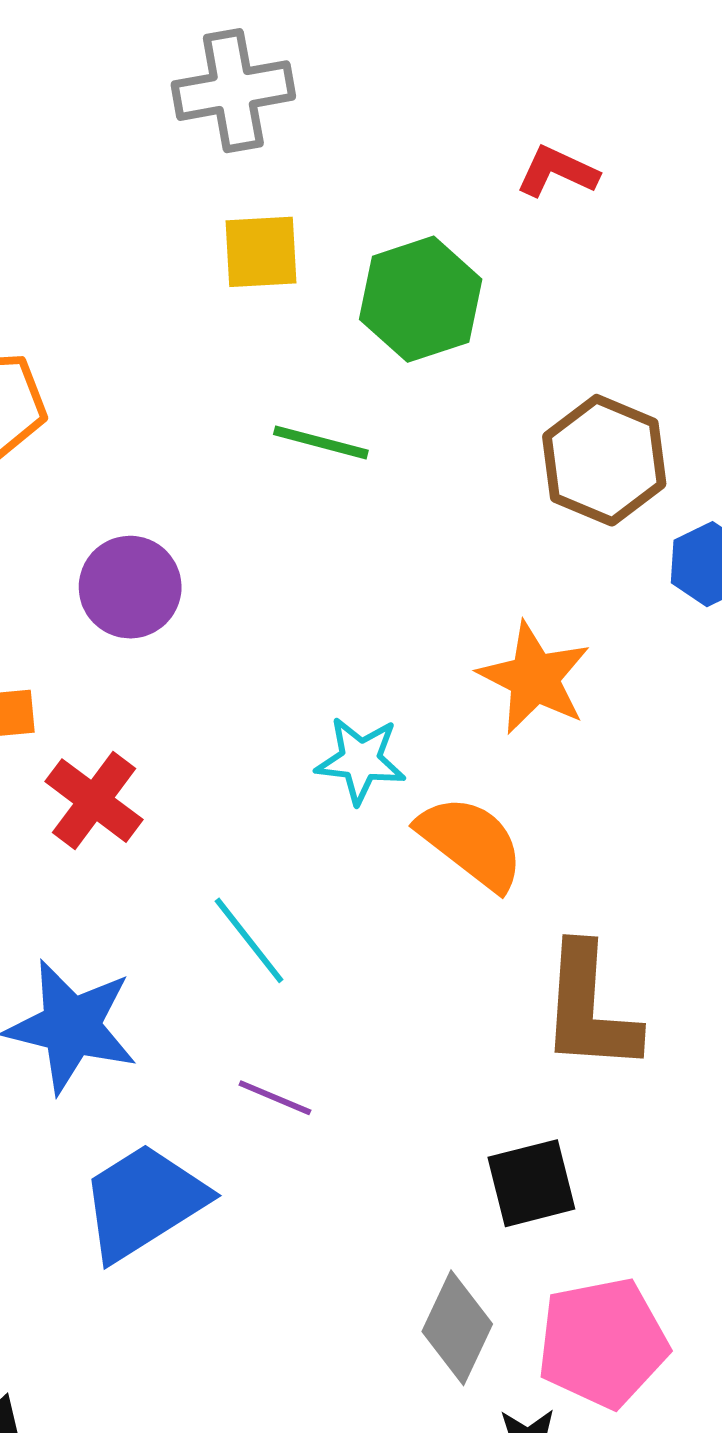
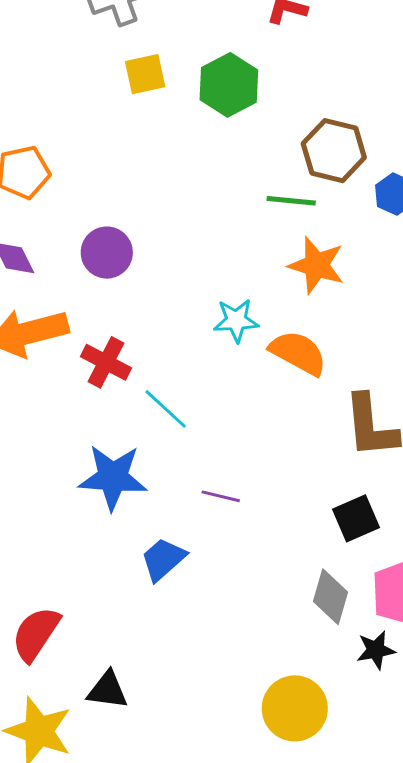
green line: (321, 442) -> (291, 201), moved
cyan line: (249, 940) -> (166, 409), moved
blue trapezoid: (143, 1202) -> (163, 559), size x0.7

